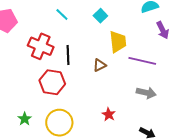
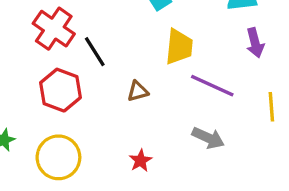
black line: (68, 55) -> (95, 52), turned -42
brown triangle: (100, 65) -> (138, 91), moved

